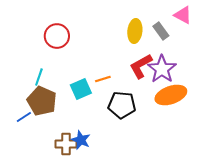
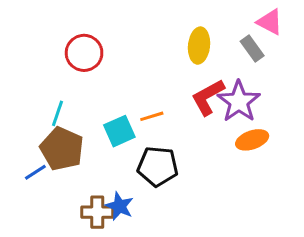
gray rectangle: (161, 31) -> (252, 48), moved
orange ellipse: (171, 95) -> (252, 140), size x0.7
black pentagon: (122, 105) -> (158, 166), moved

